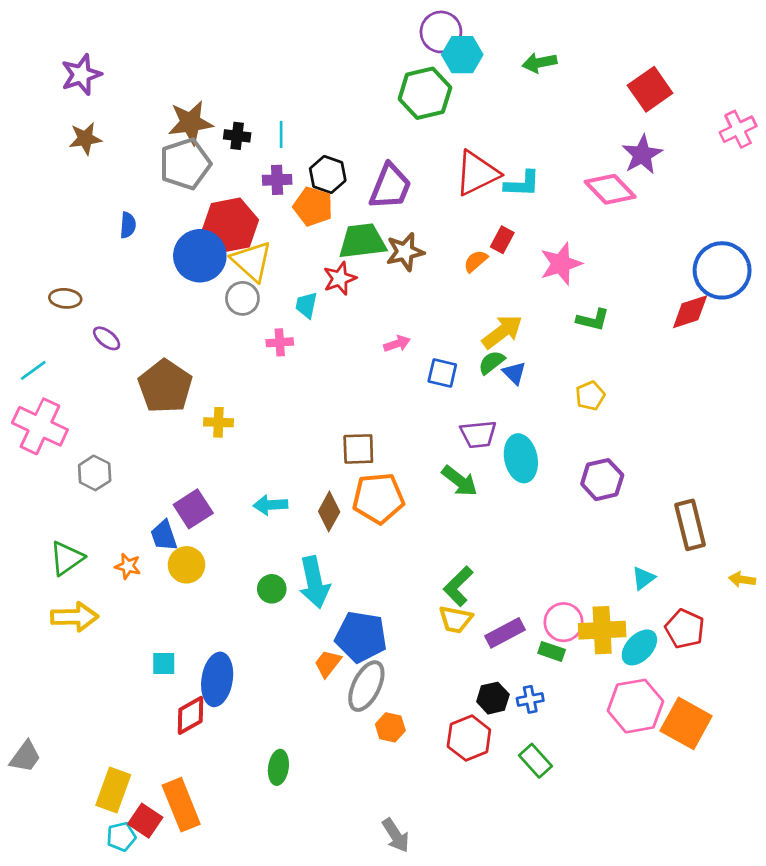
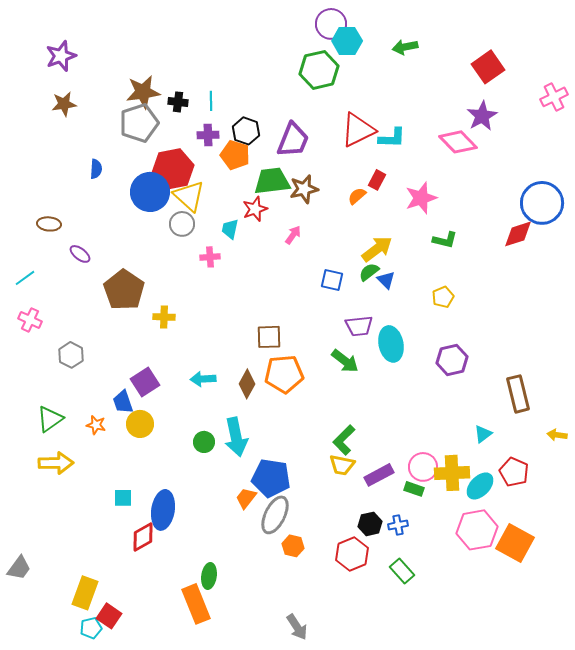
pink arrow: (397, 344) -> (293, 235), moved, turned -36
pink cross: (40, 426) -> (30, 320), size x0.6
orange rectangle: (181, 805) -> (196, 604), moved

